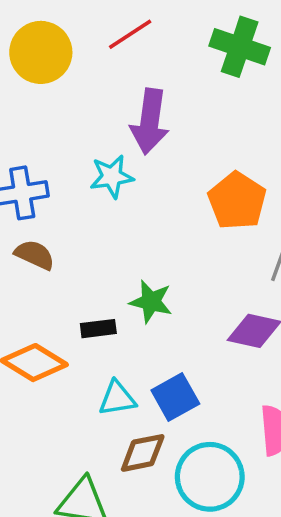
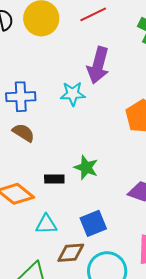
cyan triangle: (117, 398) -> (46, 224), moved

